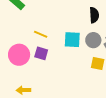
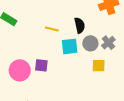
black semicircle: (94, 15) -> (80, 25), moved
yellow line: (41, 34) -> (52, 29), moved

